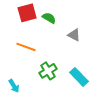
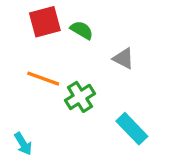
green cross: (48, 71) -> (80, 97), moved

